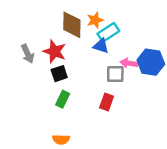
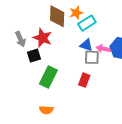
blue triangle: (101, 46) -> (86, 45), moved
black square: (59, 74) -> (34, 56), moved
green rectangle: (63, 99) -> (48, 77), size x1.5

